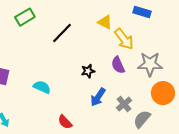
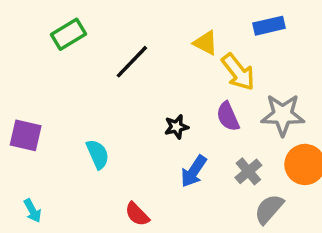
blue rectangle: (142, 12) -> (269, 26), turned -30
cyan semicircle: (42, 87) -> (98, 154), turned 42
gray cross: (124, 104) -> (248, 171), moved

